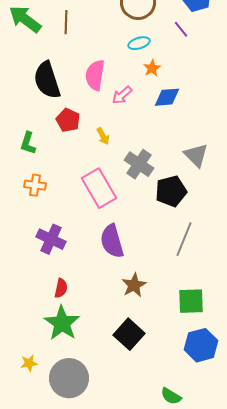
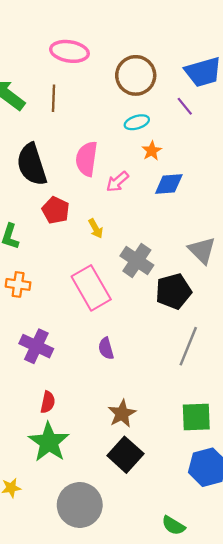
purple semicircle: (112, 241) -> (106, 348), size x0.6
brown star: (134, 285) -> (122, 414), moved
gray circle: (69, 378) -> (80, 505), moved

